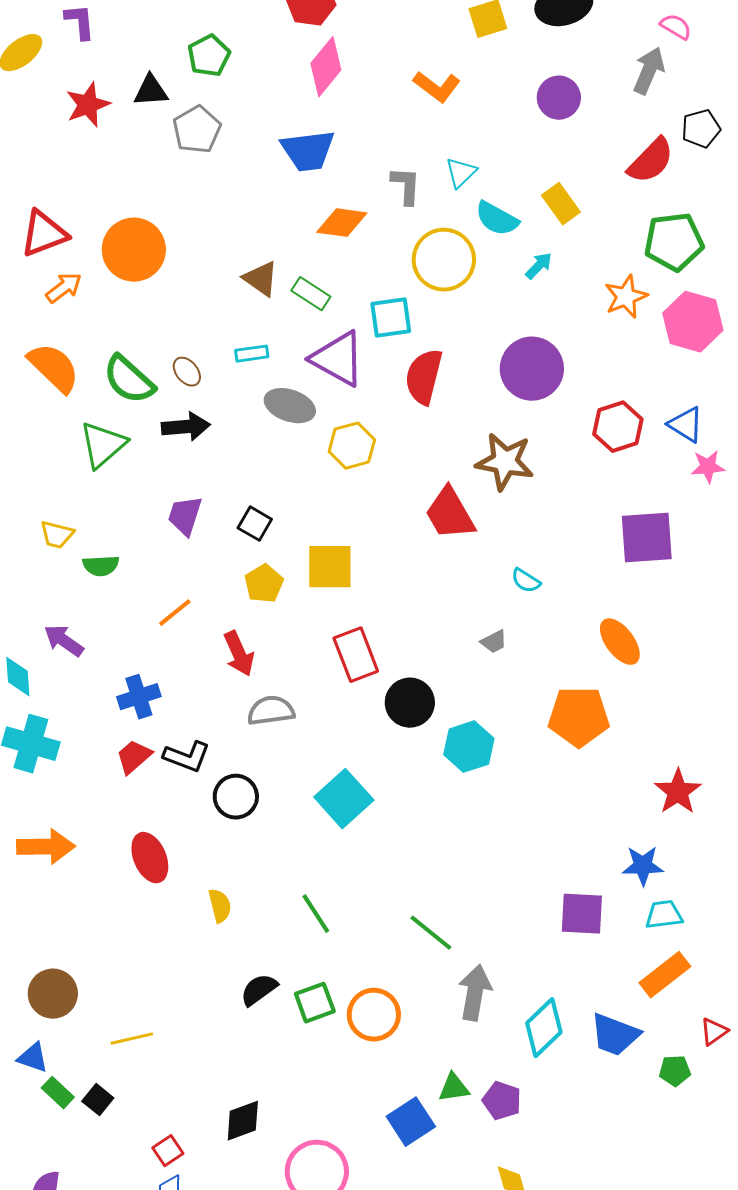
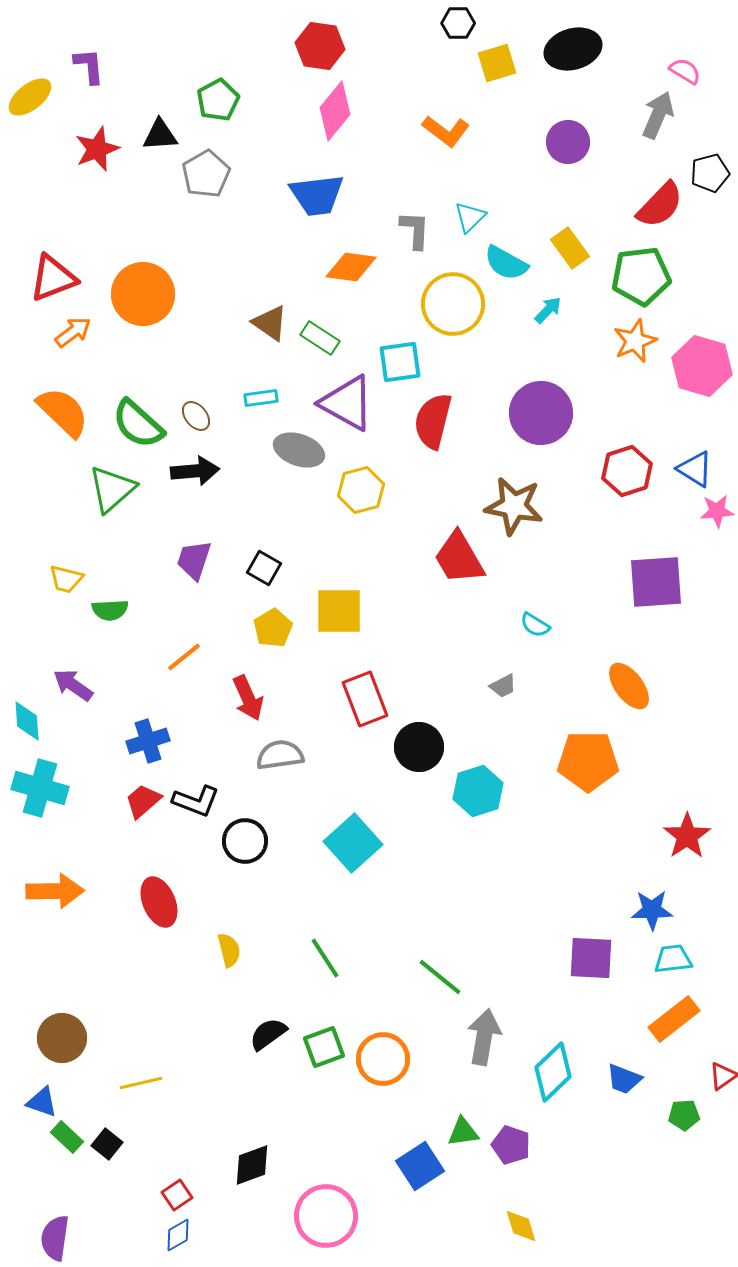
green pentagon: (674, 242) -> (641, 276), moved
blue trapezoid: (615, 1035) -> (624, 1079), size x0.7

